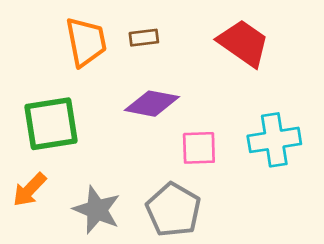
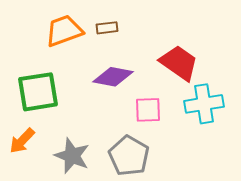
orange trapezoid: (86, 42) -> (64, 31), turned -99
red trapezoid: (243, 43) -> (179, 63), moved

